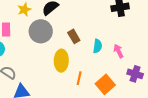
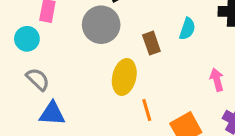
cyan semicircle: (98, 46) -> (187, 29), moved
orange line: (79, 78) -> (147, 110), turned -40

